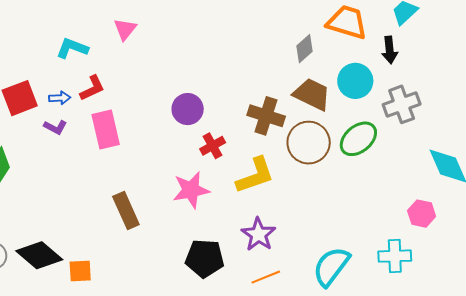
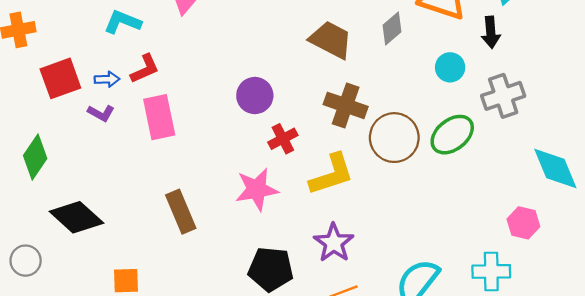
cyan circle: (355, 81) -> (450, 67), size x0.7
brown trapezoid: (312, 94) -> (331, 40), moved
black diamond: (39, 255) -> (76, 217), moved

